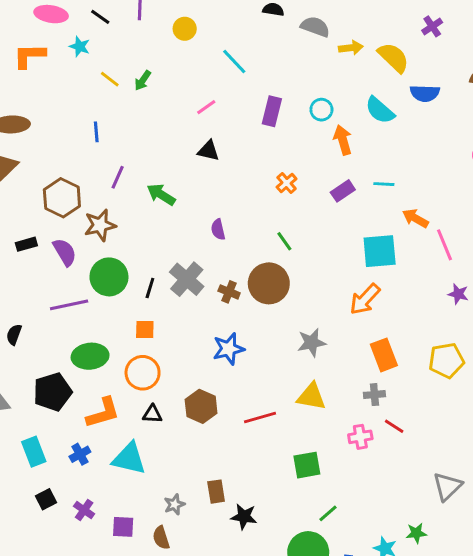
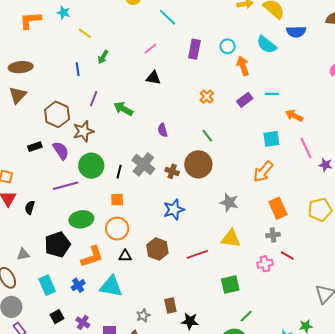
green arrow: (143, 81) -> (103, 57), moved
pink line: (445, 245) -> (306, 148), moved
cyan square: (380, 251) -> (271, 139), size x0.7
gray star: (312, 343) -> (229, 202), turned 30

